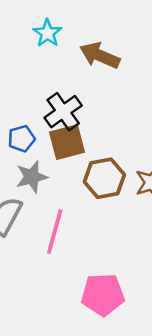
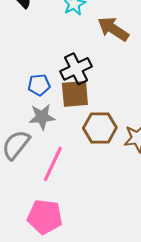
pink pentagon: (103, 295) -> (45, 217), moved

